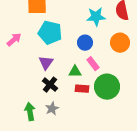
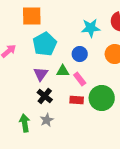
cyan pentagon: (50, 33) -> (45, 44), turned 30
pink rectangle: (93, 64) -> (80, 79), moved
green triangle: (75, 72) -> (63, 71), moved

